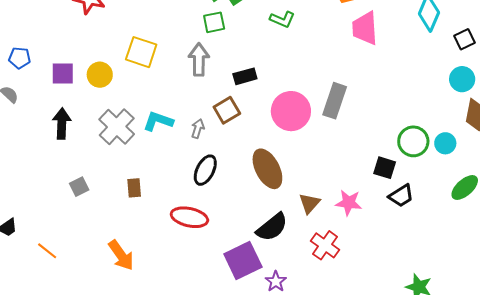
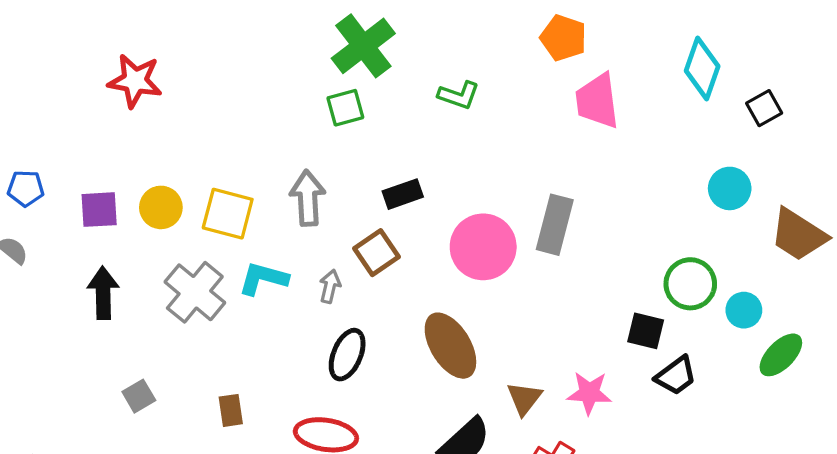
yellow square: (141, 52) -> (228, 214), moved
gray arrow: (199, 60) -> (308, 198), moved
cyan circle: (462, 79) -> (730, 188), moved
cyan circle: (445, 143) -> (744, 310), moved
brown rectangle: (134, 188) -> (231, 410), moved

